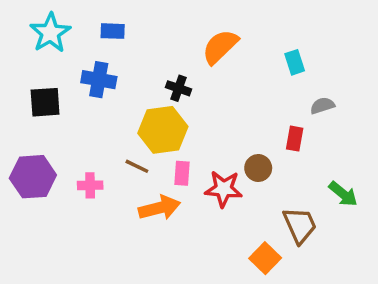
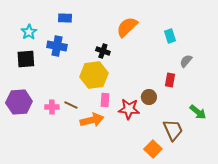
cyan star: (50, 33) -> (29, 32), moved, size x0.7
gray semicircle: (322, 106) -> (186, 61), turned -32
brown line: (137, 166) -> (71, 105), moved

